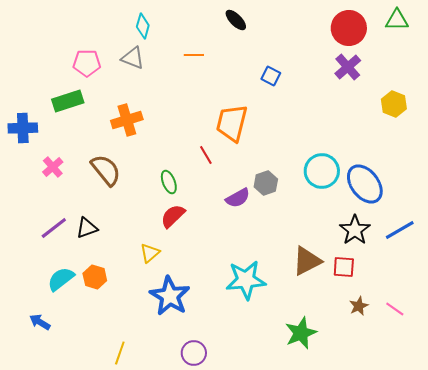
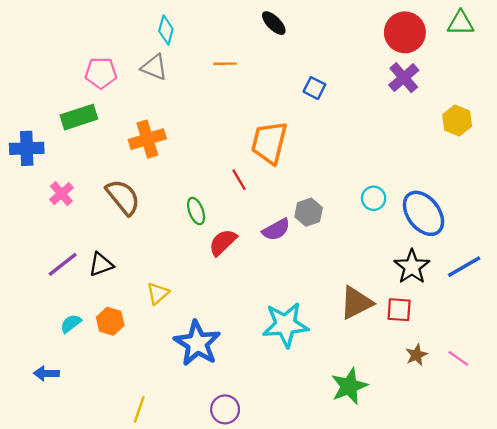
cyan circle: (322, 171) -> (374, 198), size x0.6
red semicircle: (173, 216) -> (223, 242), moved
yellow triangle: (150, 253) -> (158, 293), moved
cyan semicircle: (61, 279) -> (71, 324), size x0.7
blue arrow: (40, 322) -> (46, 373), turned -30

